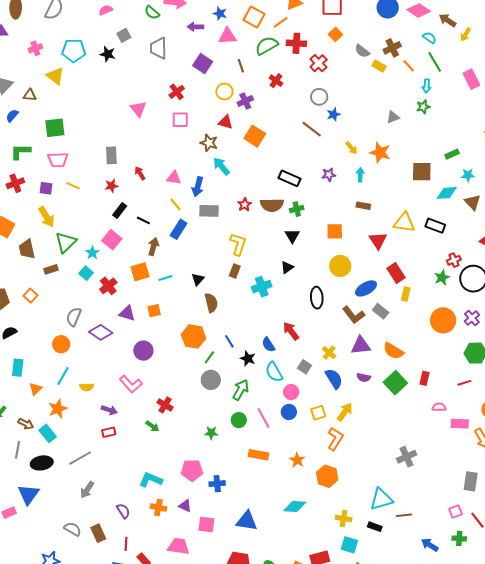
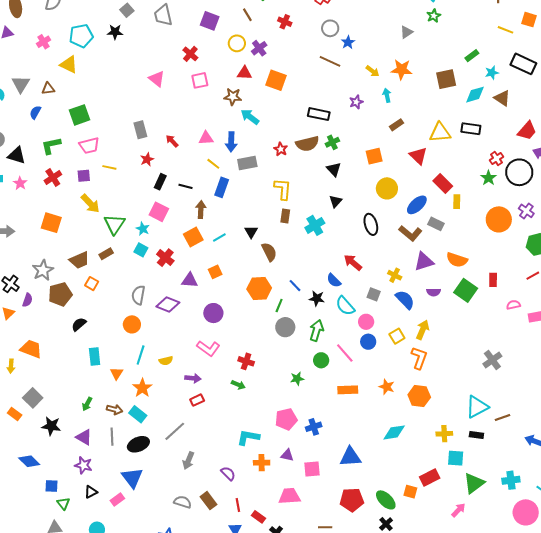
brown rectangle: (363, 206) -> (397, 125), turned -32
brown trapezoid: (27, 249) -> (79, 260), moved, turned -90

